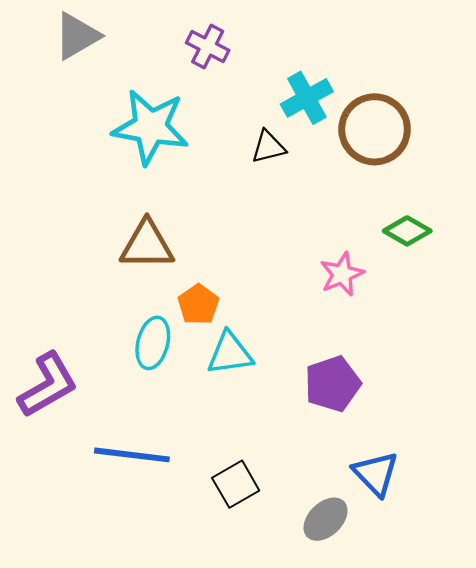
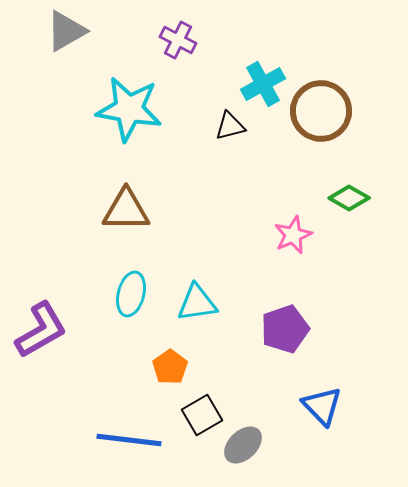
orange pentagon: (198, 304) -> (170, 367), moved
blue line: (132, 455) -> (129, 440), moved
gray ellipse: (326, 519) -> (243, 445), moved

